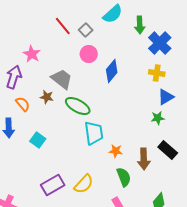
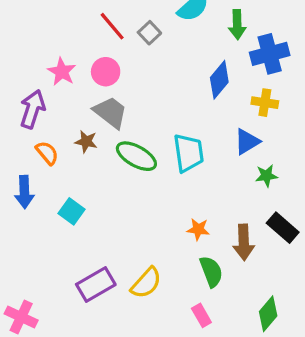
blue cross: (160, 43) -> (270, 54), turned 30
pink circle: (89, 54) -> (106, 72), moved
blue diamond: (112, 71) -> (219, 80), moved
blue triangle: (166, 97) -> (247, 142), moved
cyan trapezoid: (94, 133) -> (188, 153), moved

